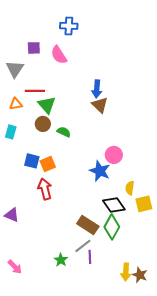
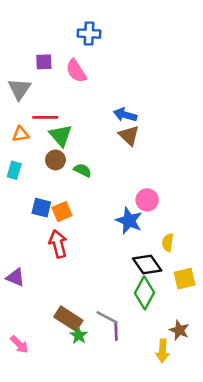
blue arrow: (97, 89) -> (125, 115), turned 102
yellow square: (144, 204) -> (184, 279), moved
brown rectangle: (88, 225) -> (68, 319), moved
gray line: (83, 246) -> (107, 317), turned 66
brown star: (140, 275) -> (179, 330), moved

